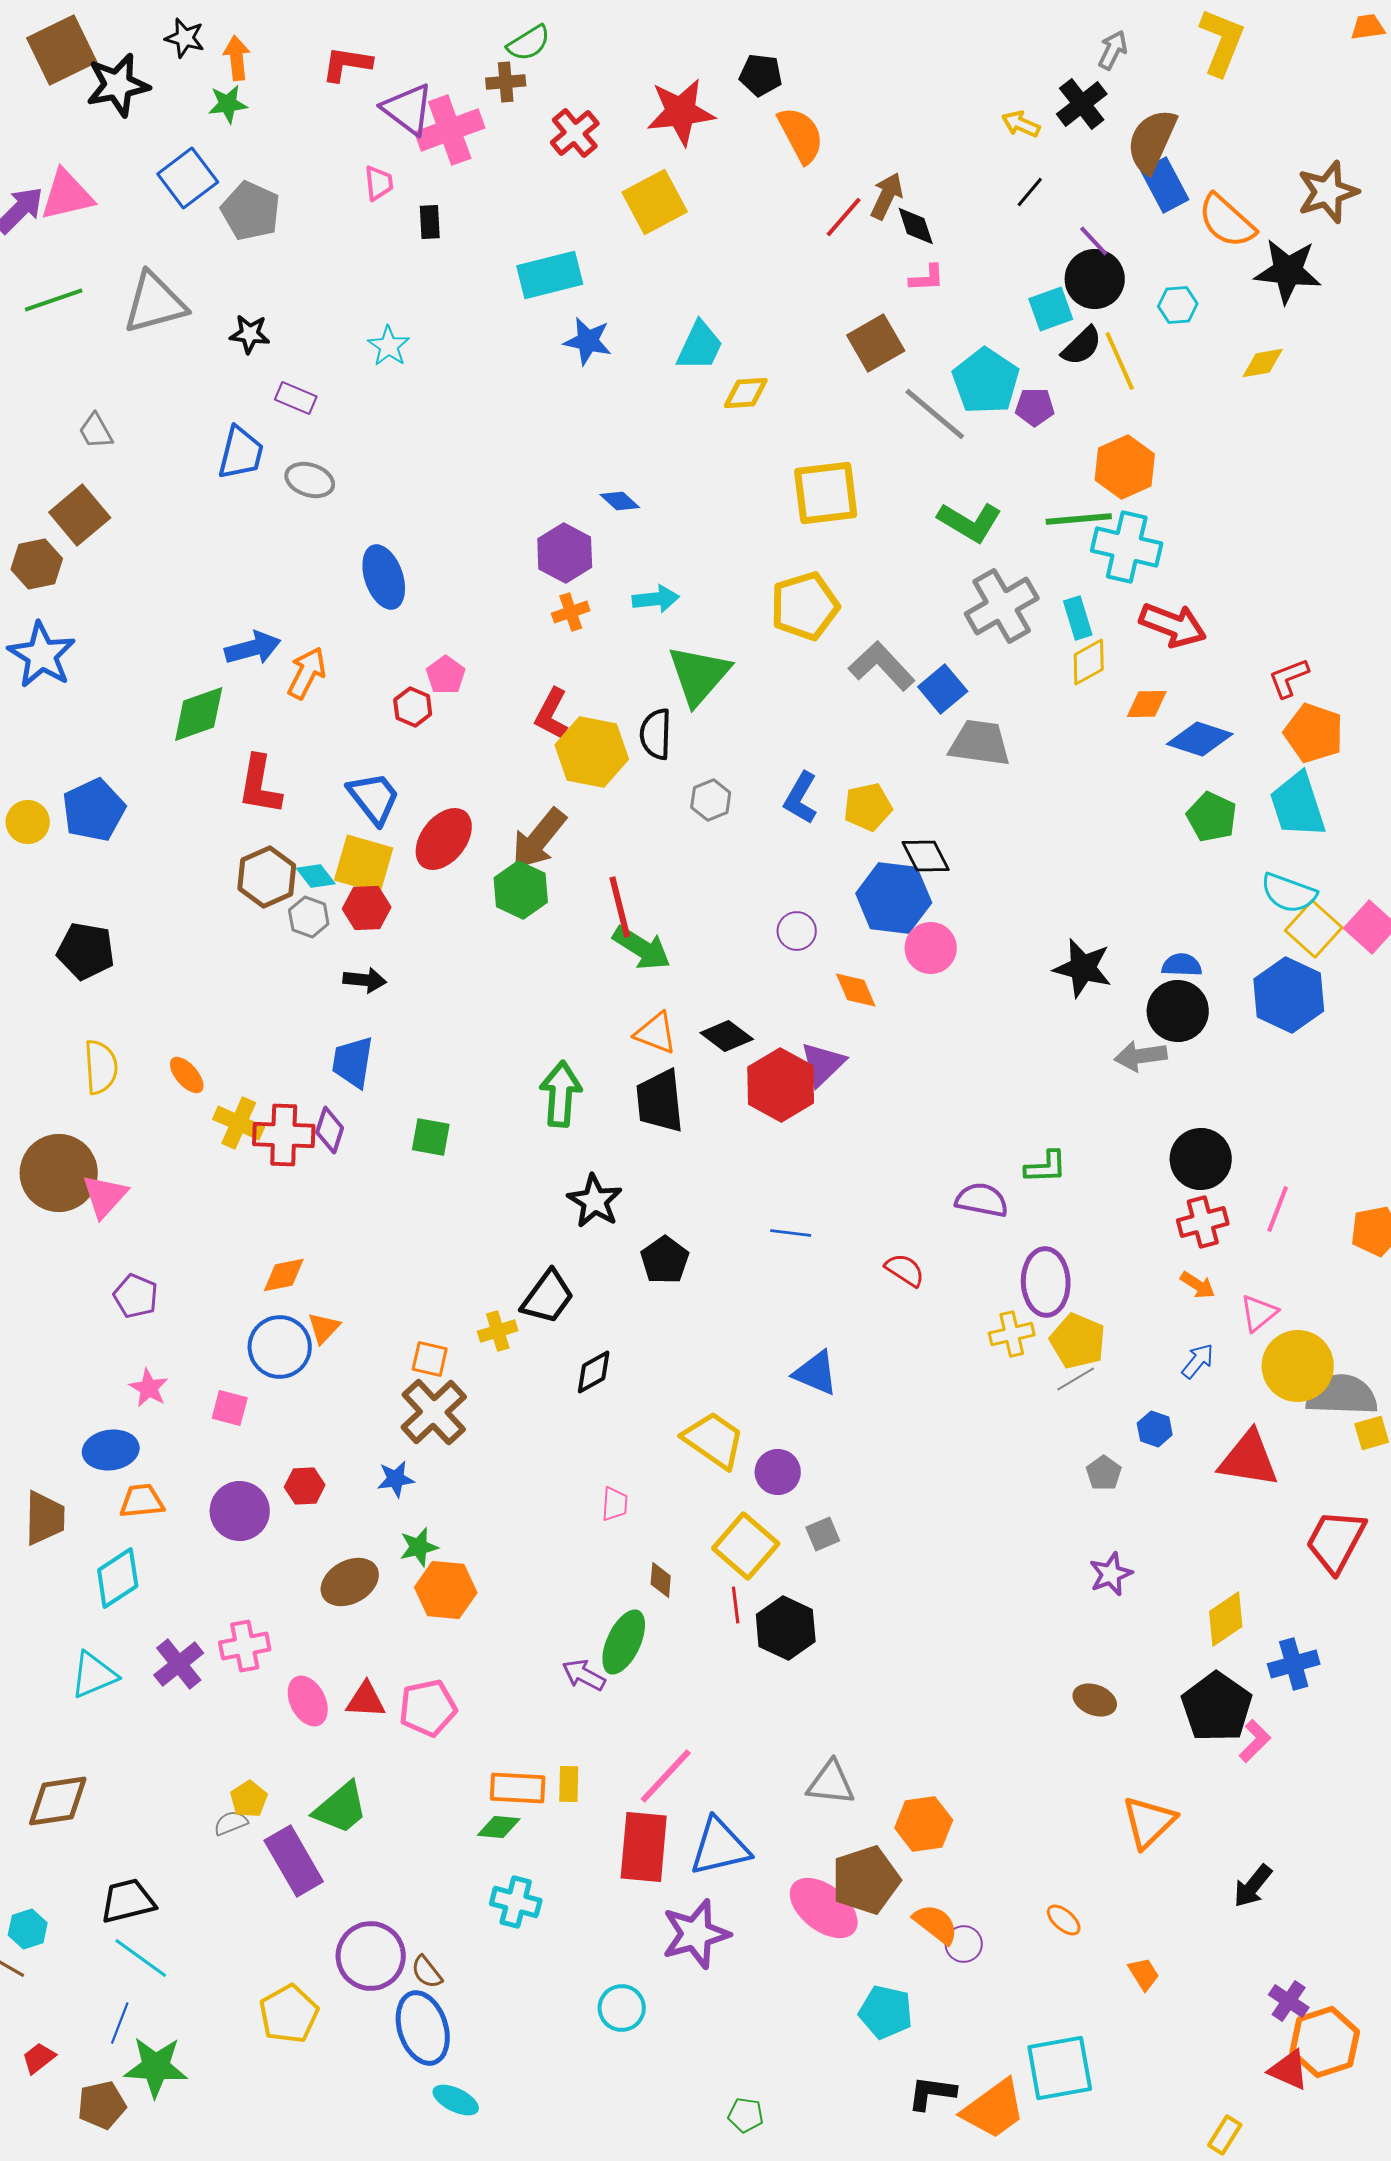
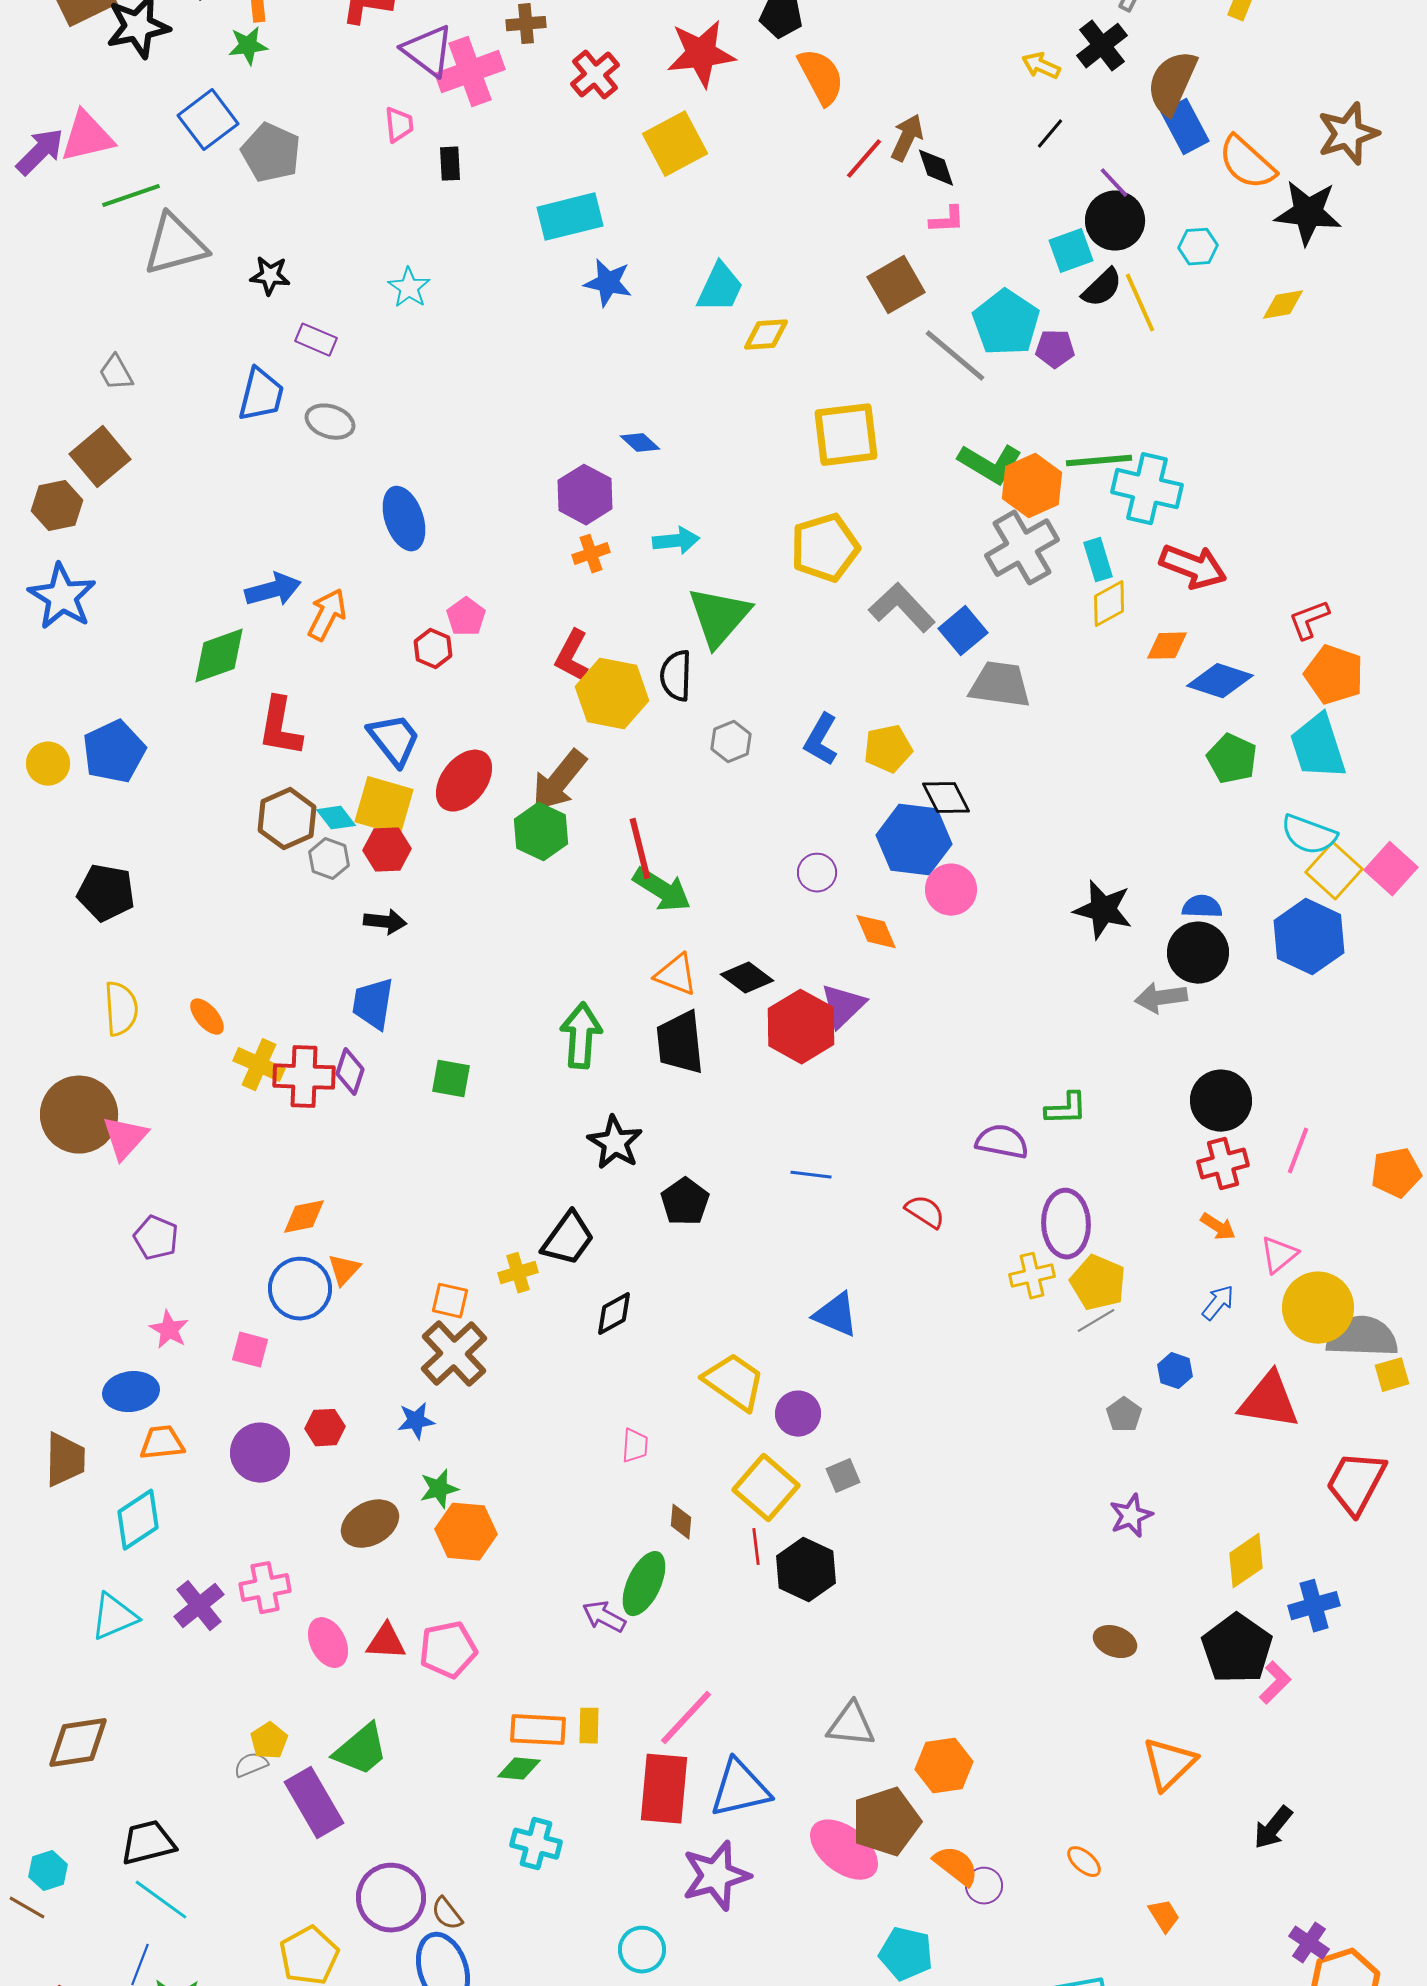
green line: (54, 300) -> (131, 196), moved
orange hexagon: (1125, 467) -> (1032, 486), moved

